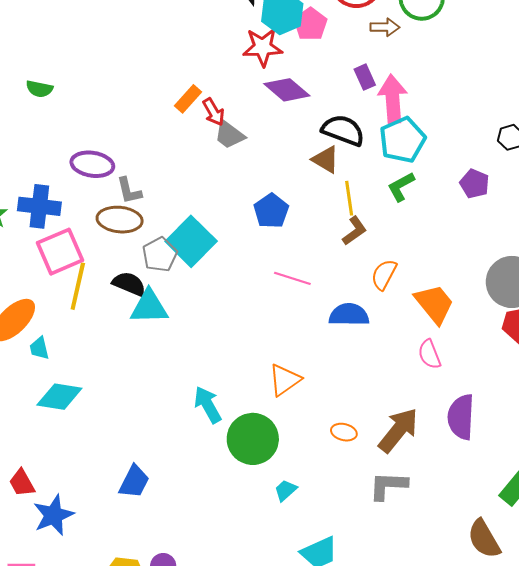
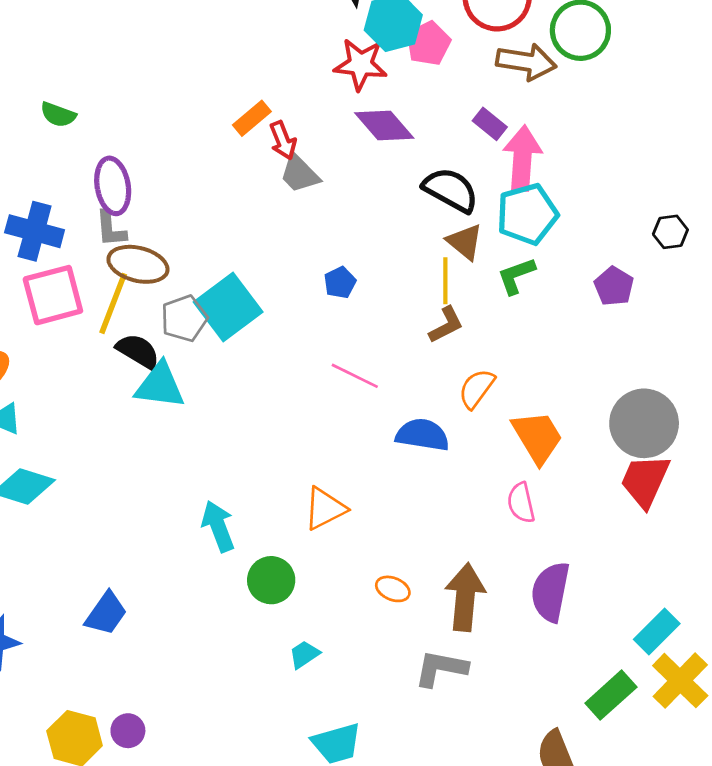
brown arrow: (385, 27) -> (526, 62), size x1.5
purple rectangle: (365, 77) -> (490, 124), turned -35
green semicircle: (39, 89) -> (58, 115), moved
brown triangle: (326, 159) -> (465, 242), moved
purple ellipse: (92, 164) -> (113, 186), turned 63
gray L-shape: (129, 191) -> (111, 229), moved
blue pentagon: (271, 211) -> (340, 283), size x0.7
yellow line: (78, 286) -> (113, 303), moved
brown arrow: (398, 430) -> (465, 597), turned -42
green circle: (253, 439) -> (271, 580), size x0.7

